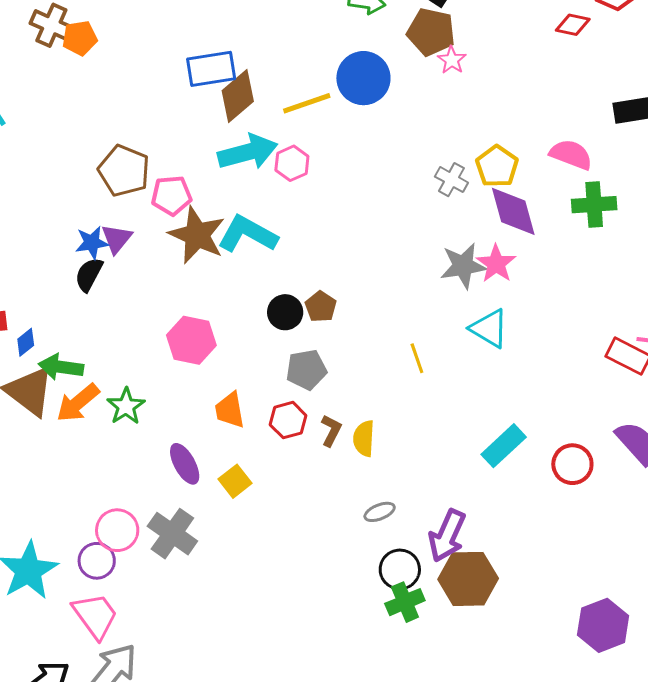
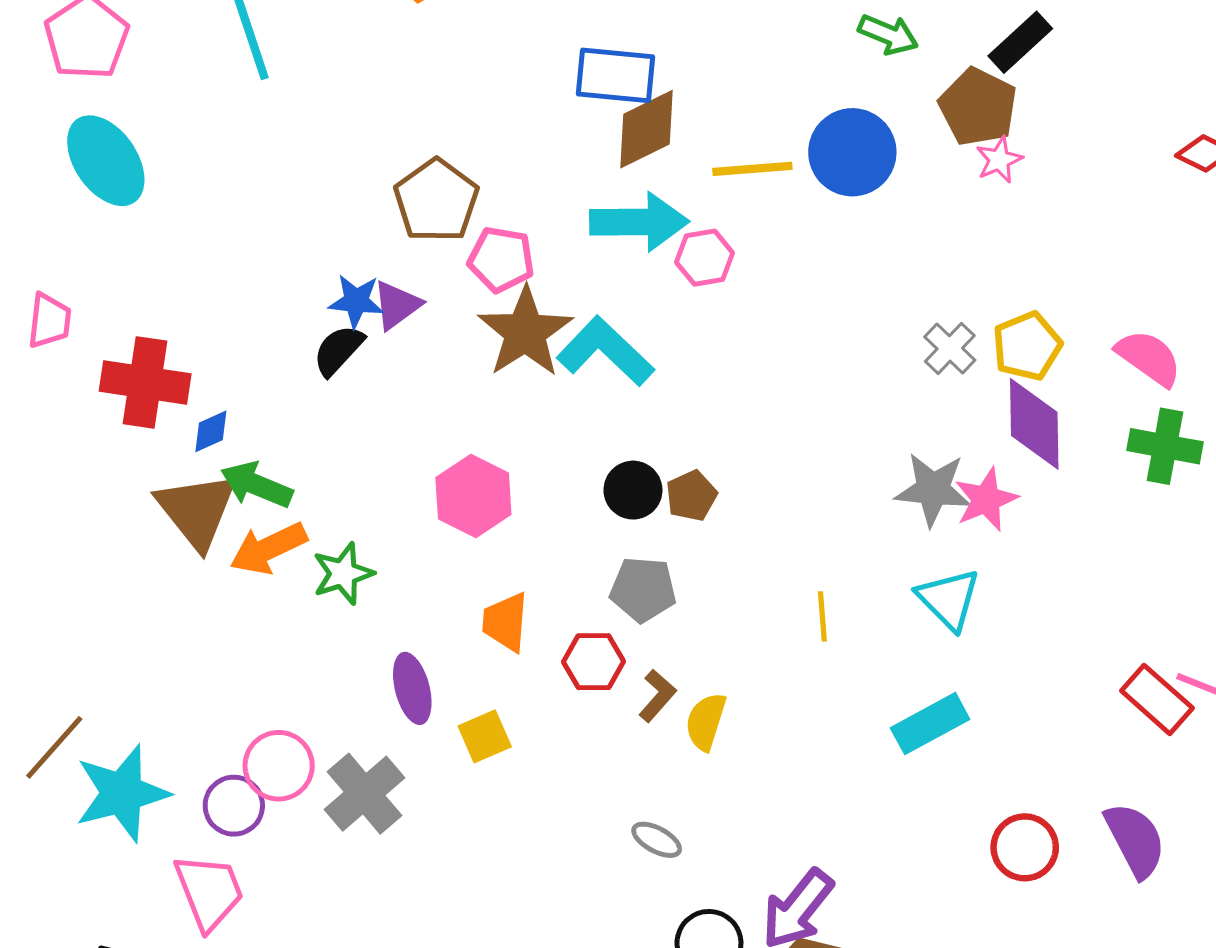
cyan rectangle: (504, 446) -> (930, 724), moved
gray ellipse: (380, 512) -> (657, 840), moved, turned 36

